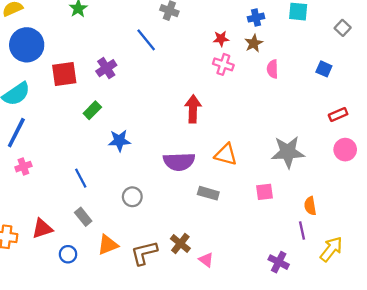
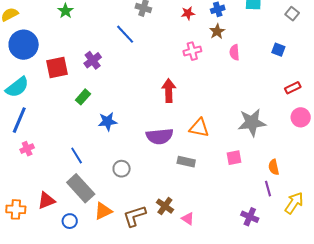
red star: (221, 39) -> (188, 13), moved
pink cross: (223, 64) -> (192, 51), turned -30
gray rectangle: (83, 217) -> (81, 188), size x1.8

